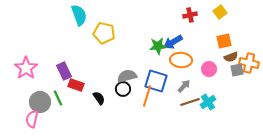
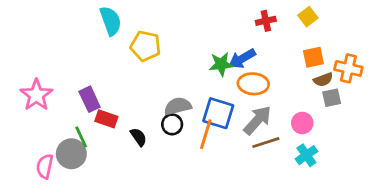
orange cross: (249, 63) -> (348, 68), moved
pink circle: (209, 69) -> (302, 123), moved
gray arrow: (184, 86) -> (257, 120), size x1.6
gray circle: (40, 102) -> (71, 154), moved
cyan cross: (208, 102) -> (306, 155), moved

